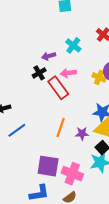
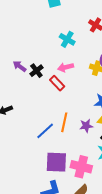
purple arrow: (49, 56) -> (20, 66), moved, turned 56
red rectangle: (58, 88) -> (57, 83), size x0.7
blue line: (17, 130) -> (45, 131), moved

